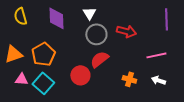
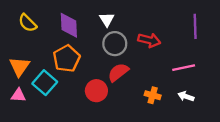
yellow semicircle: (20, 16) -> (28, 23), turned -30
orange triangle: (13, 54) -> (20, 67), turned -36
orange pentagon: (43, 54) -> (67, 59), moved
pink triangle: (21, 79) -> (18, 95), moved
cyan square: (43, 83) -> (45, 83), moved

